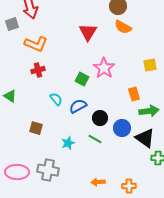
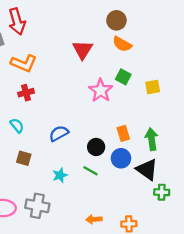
green square: (82, 79) -> (123, 77), moved
orange rectangle: (134, 94) -> (123, 133), moved
cyan semicircle: (56, 99) -> (17, 126), moved
blue semicircle: (78, 106) -> (59, 133), moved
green arrow: (149, 111) -> (152, 139), turned -90

